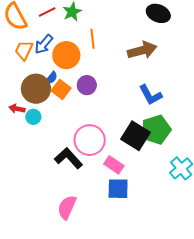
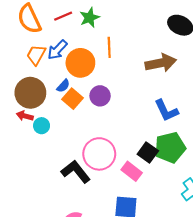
brown circle: (36, 89) -> (30, 93), moved
black square: (135, 136) -> (148, 152), size x0.7
pink rectangle: (114, 165) -> (132, 171), moved

